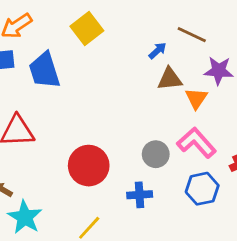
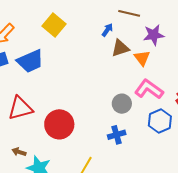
blue trapezoid: (44, 70) -> (30, 61), turned -84
red circle: (89, 166) -> (59, 124), moved

